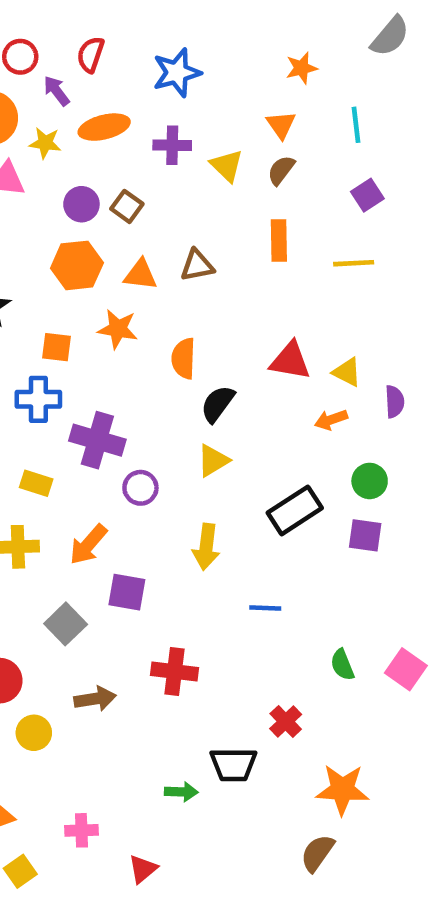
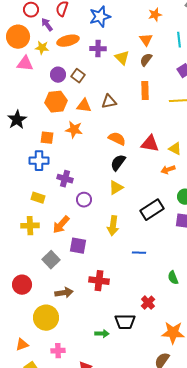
orange semicircle: (184, 358) -> (117, 139), moved, turned 114
purple cross: (97, 440) -> (65, 179), size x0.7
yellow circle: (34, 733) -> (46, 318), moved, size x1.6

